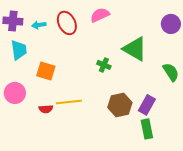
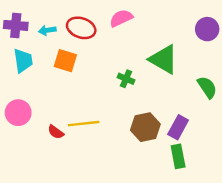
red ellipse: (67, 23) -> (81, 28), turned -45
orange square: (46, 71) -> (65, 61), moved
red semicircle: (46, 109) -> (56, 132), turned 40

